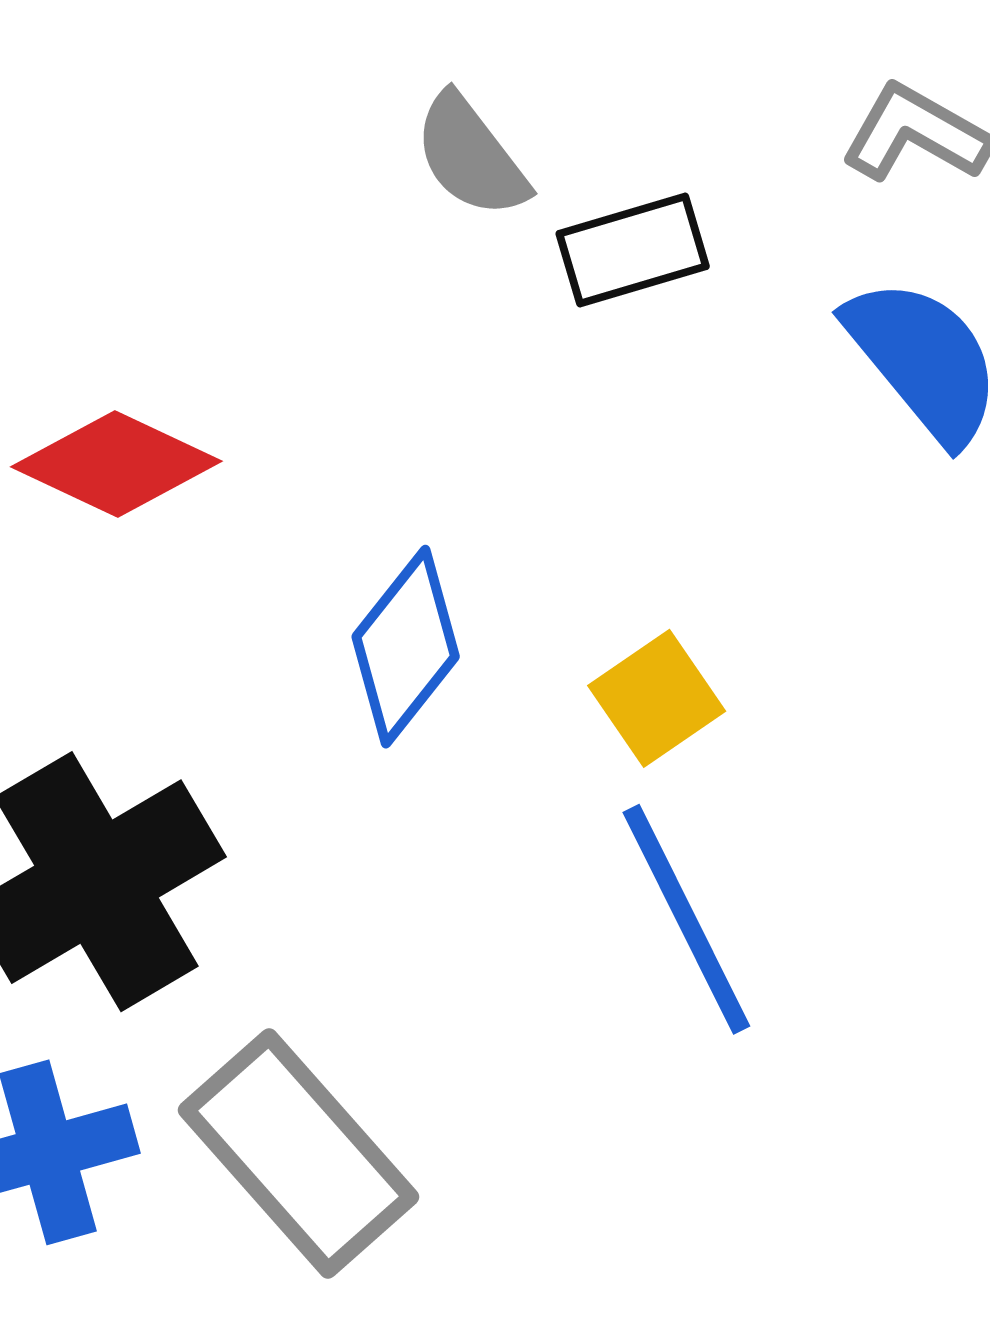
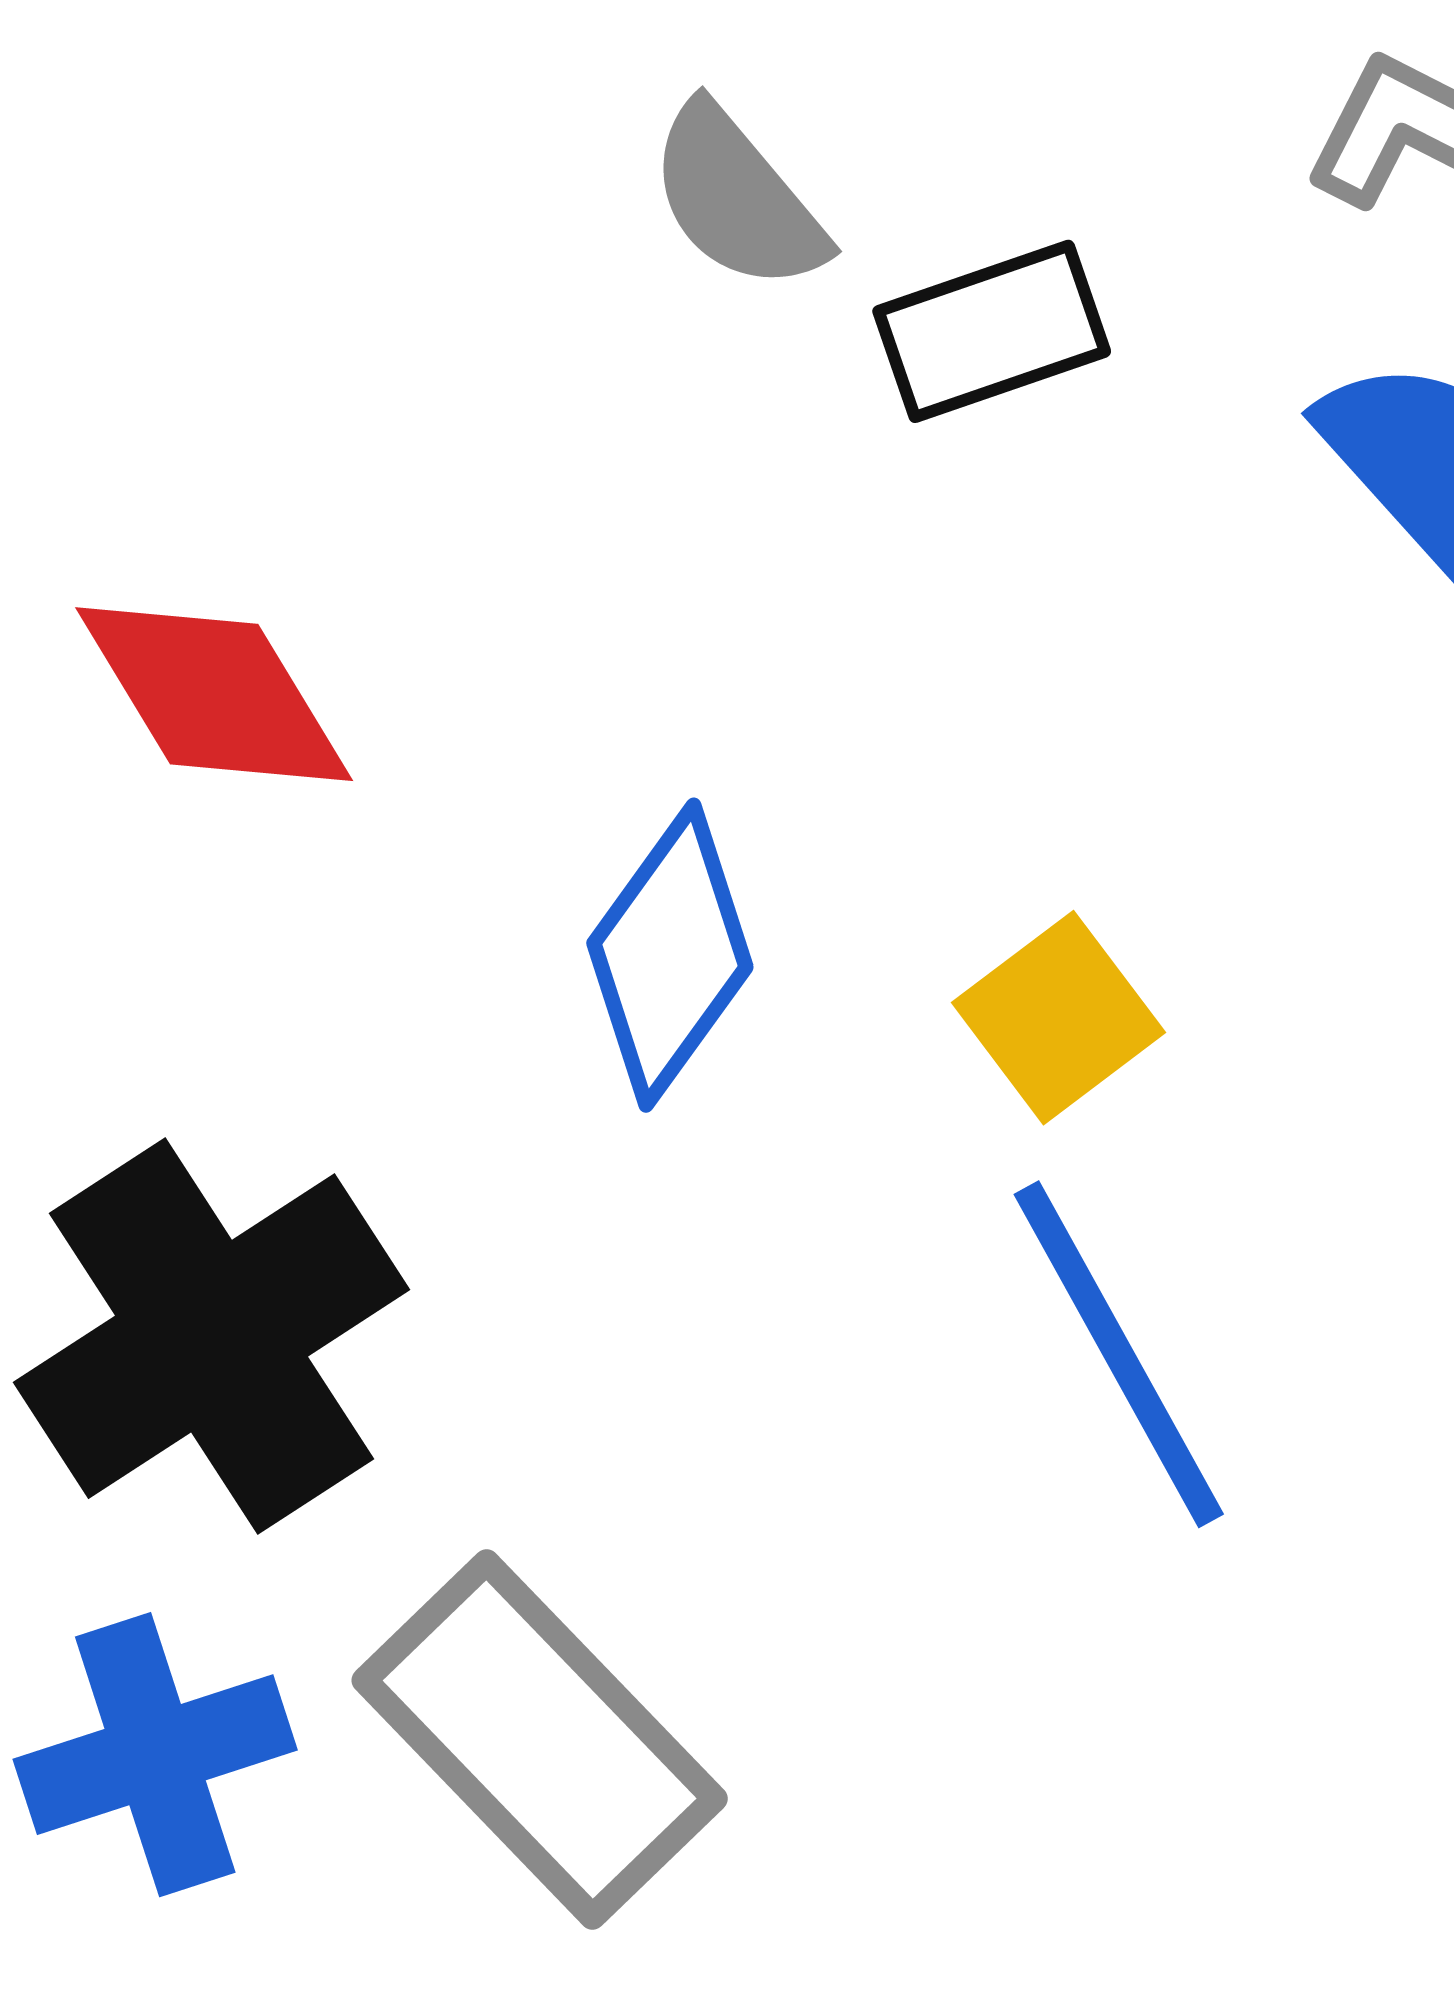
red diamond: (116, 464) -> (214, 694), turned 36

